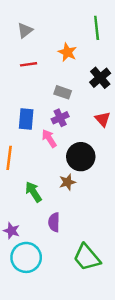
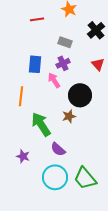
green arrow: (33, 192) -> (41, 124), size x1.4
purple semicircle: (54, 222) -> (58, 149), turned -49
cyan circle: (26, 257) -> (55, 177), moved

